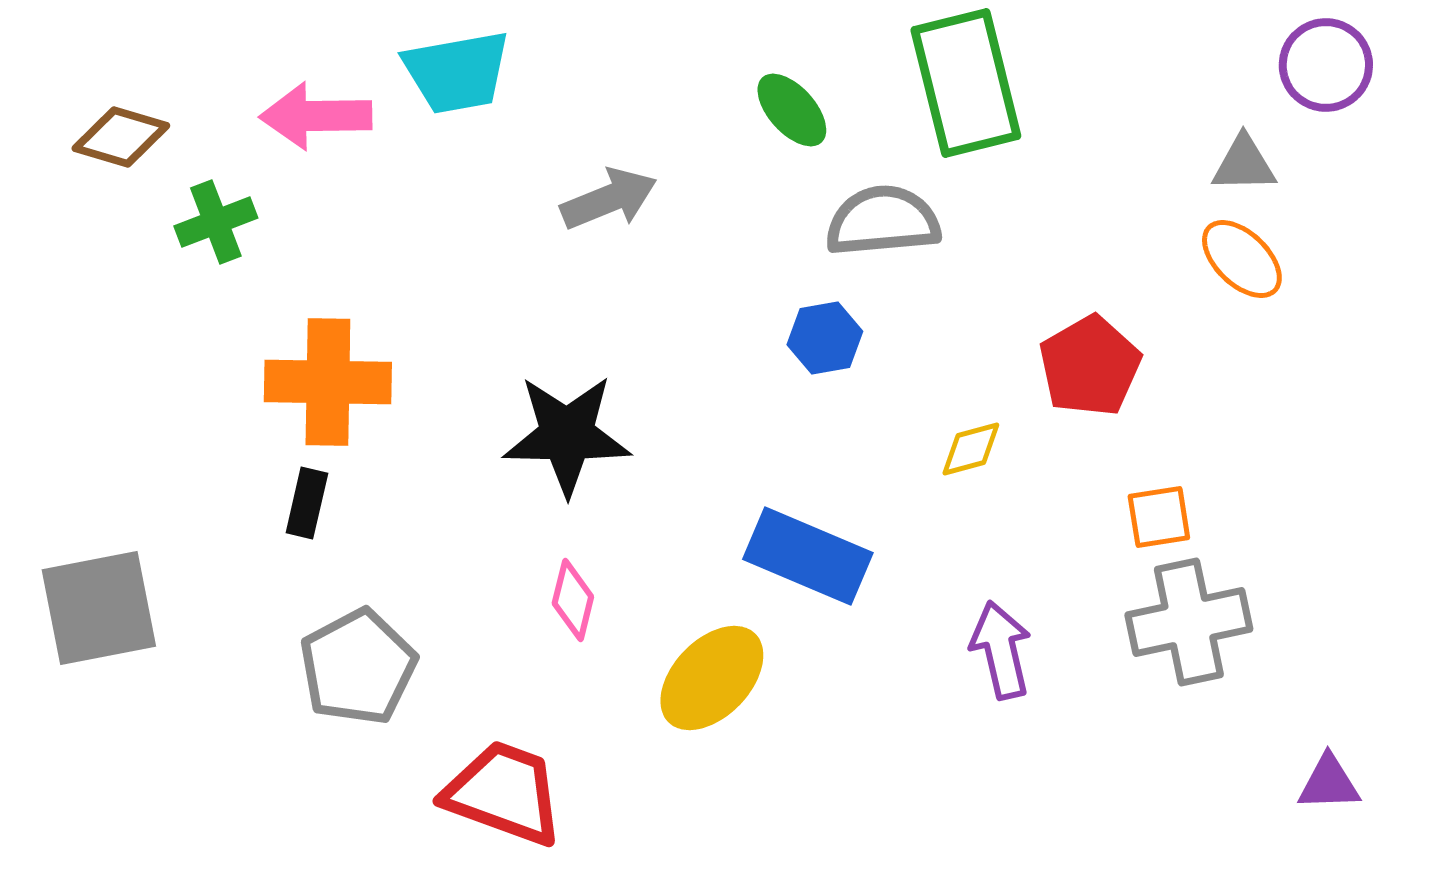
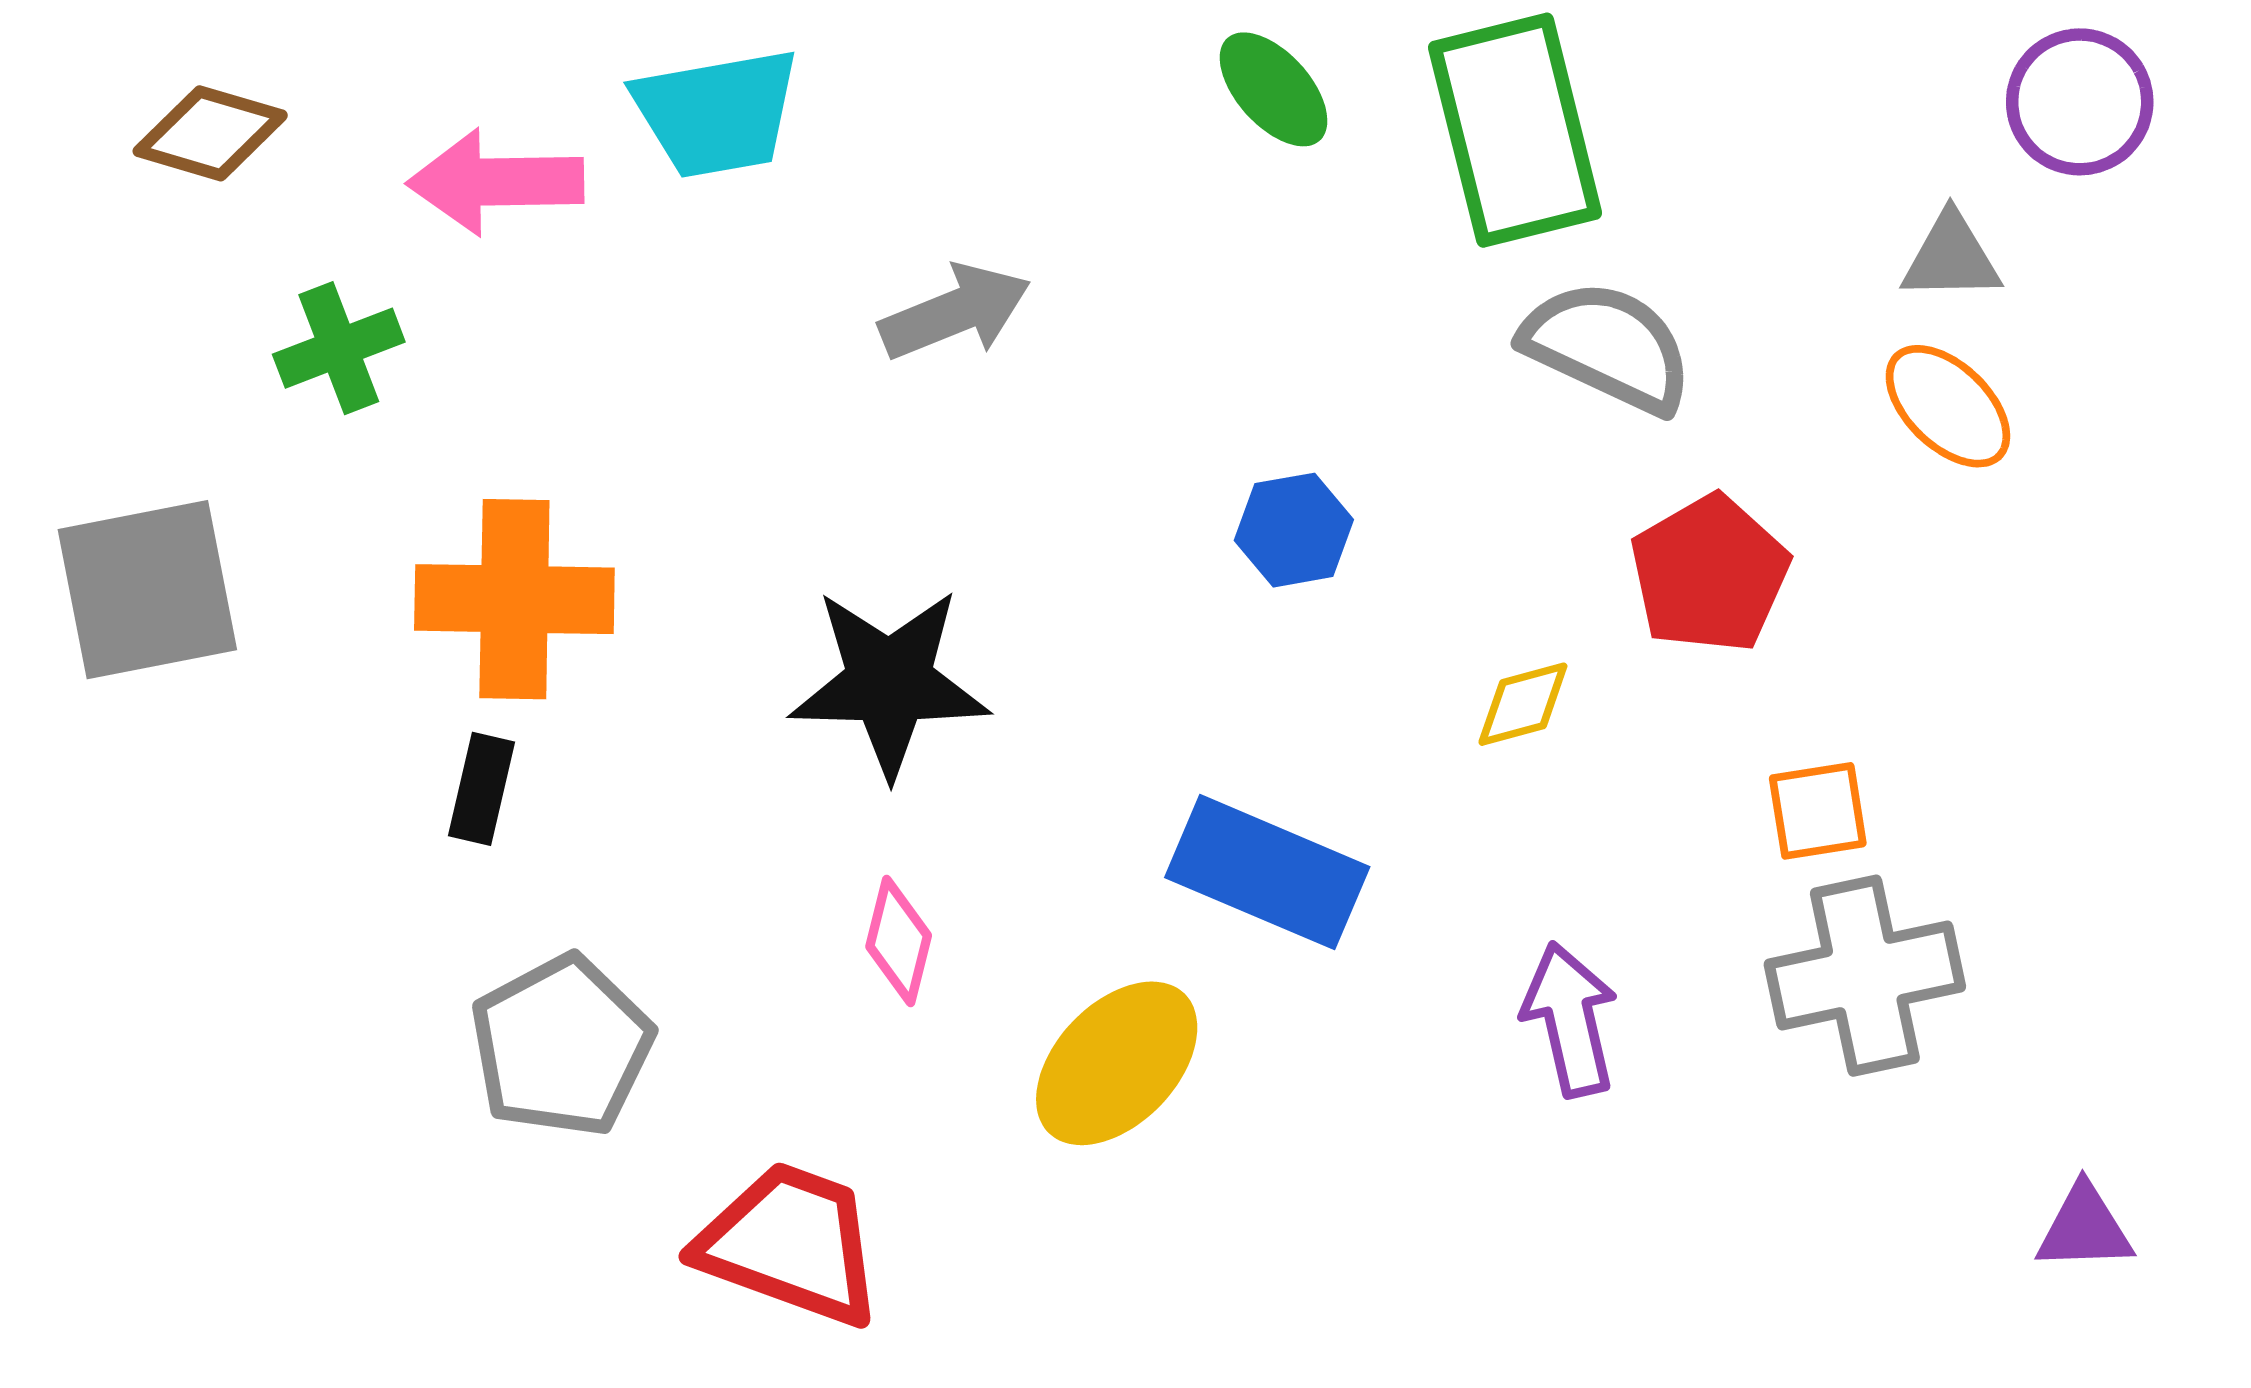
green ellipse: (792, 110) -> (1274, 89), moved
brown diamond: (121, 137) -> (210, 133), moved
gray semicircle: (883, 221) -> (1608, 347), moved, turned 30
gray square: (99, 608) -> (147, 590), moved

